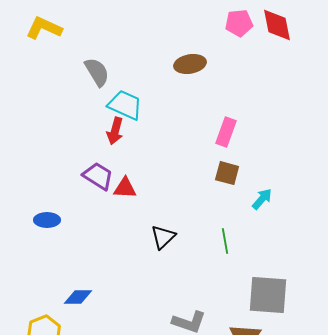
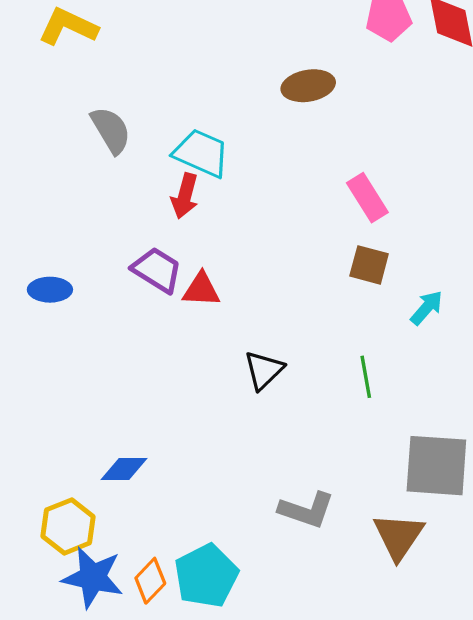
gray semicircle: (97, 72) -> (111, 130), moved
pink rectangle: (226, 132) -> (367, 198), turned -52
blue ellipse: (47, 220) -> (50, 290), moved

